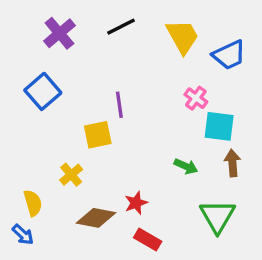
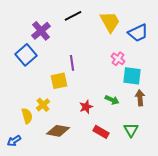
purple cross: (59, 33) -> (41, 31), moved
yellow semicircle: (33, 203) -> (27, 116), moved
red star: (136, 203) -> (86, 107), moved
green triangle: (217, 216) -> (131, 130), size x0.7
blue arrow: (23, 235) -> (14, 141), turned 104
red rectangle: (148, 240) -> (101, 132), moved

